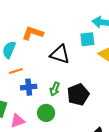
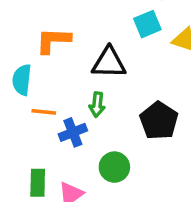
orange line: (16, 71) -> (44, 112), turned 40
green arrow: (55, 89) -> (97, 105), moved

